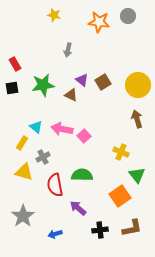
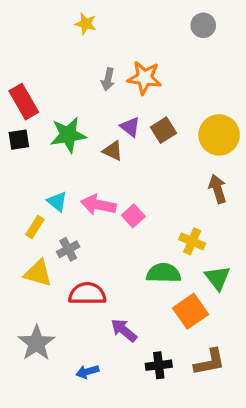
orange star: (99, 22) -> (144, 78), moved
red rectangle: (15, 64) -> (24, 102), size x1.5
green semicircle: (82, 175) -> (164, 273), moved
red semicircle: (55, 185) -> (87, 294), turned 100

